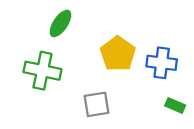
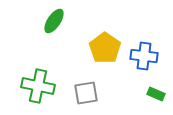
green cross: (42, 71) -> (38, 86), moved

